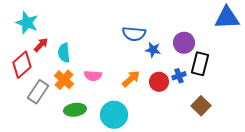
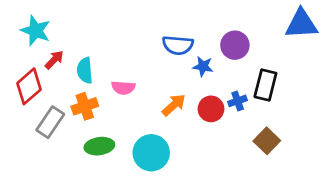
purple circle: (184, 43) -> (235, 45), moved
pink semicircle: (93, 76) -> (123, 88), moved
orange cross: (64, 80) -> (85, 106), turned 30

